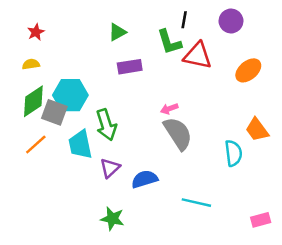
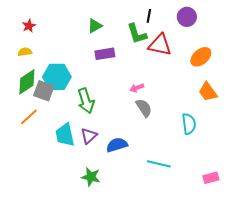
orange trapezoid: (257, 130) -> (208, 92), moved
gray semicircle: (178, 133) -> (144, 108), size x0.7
cyan trapezoid: (80, 145) -> (65, 135), moved

